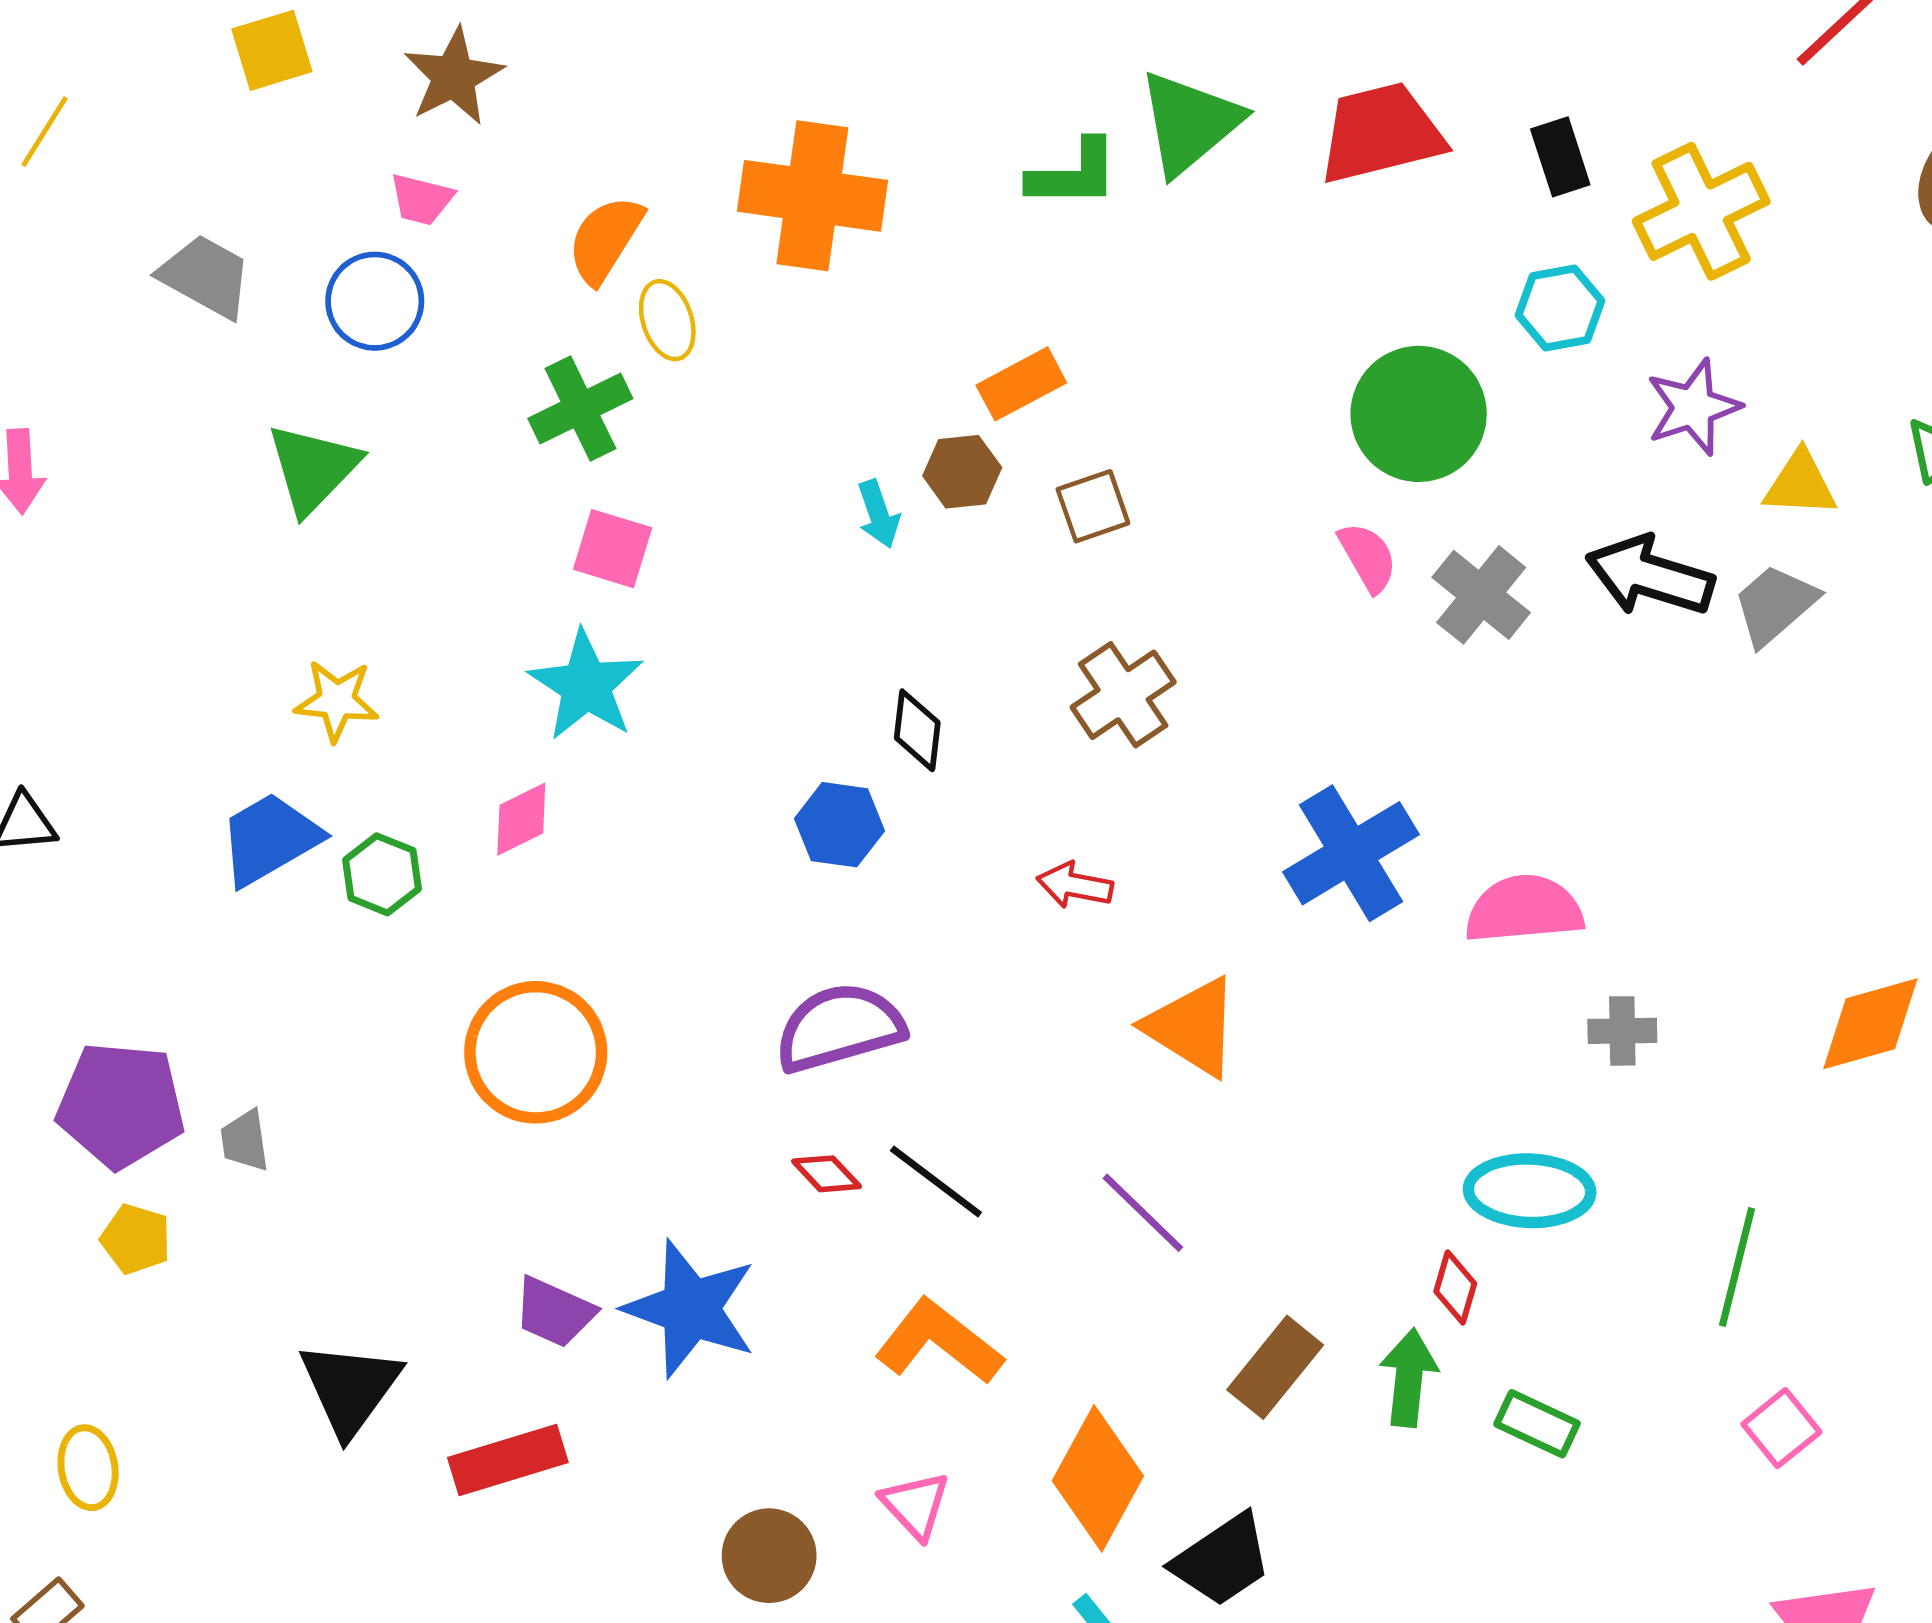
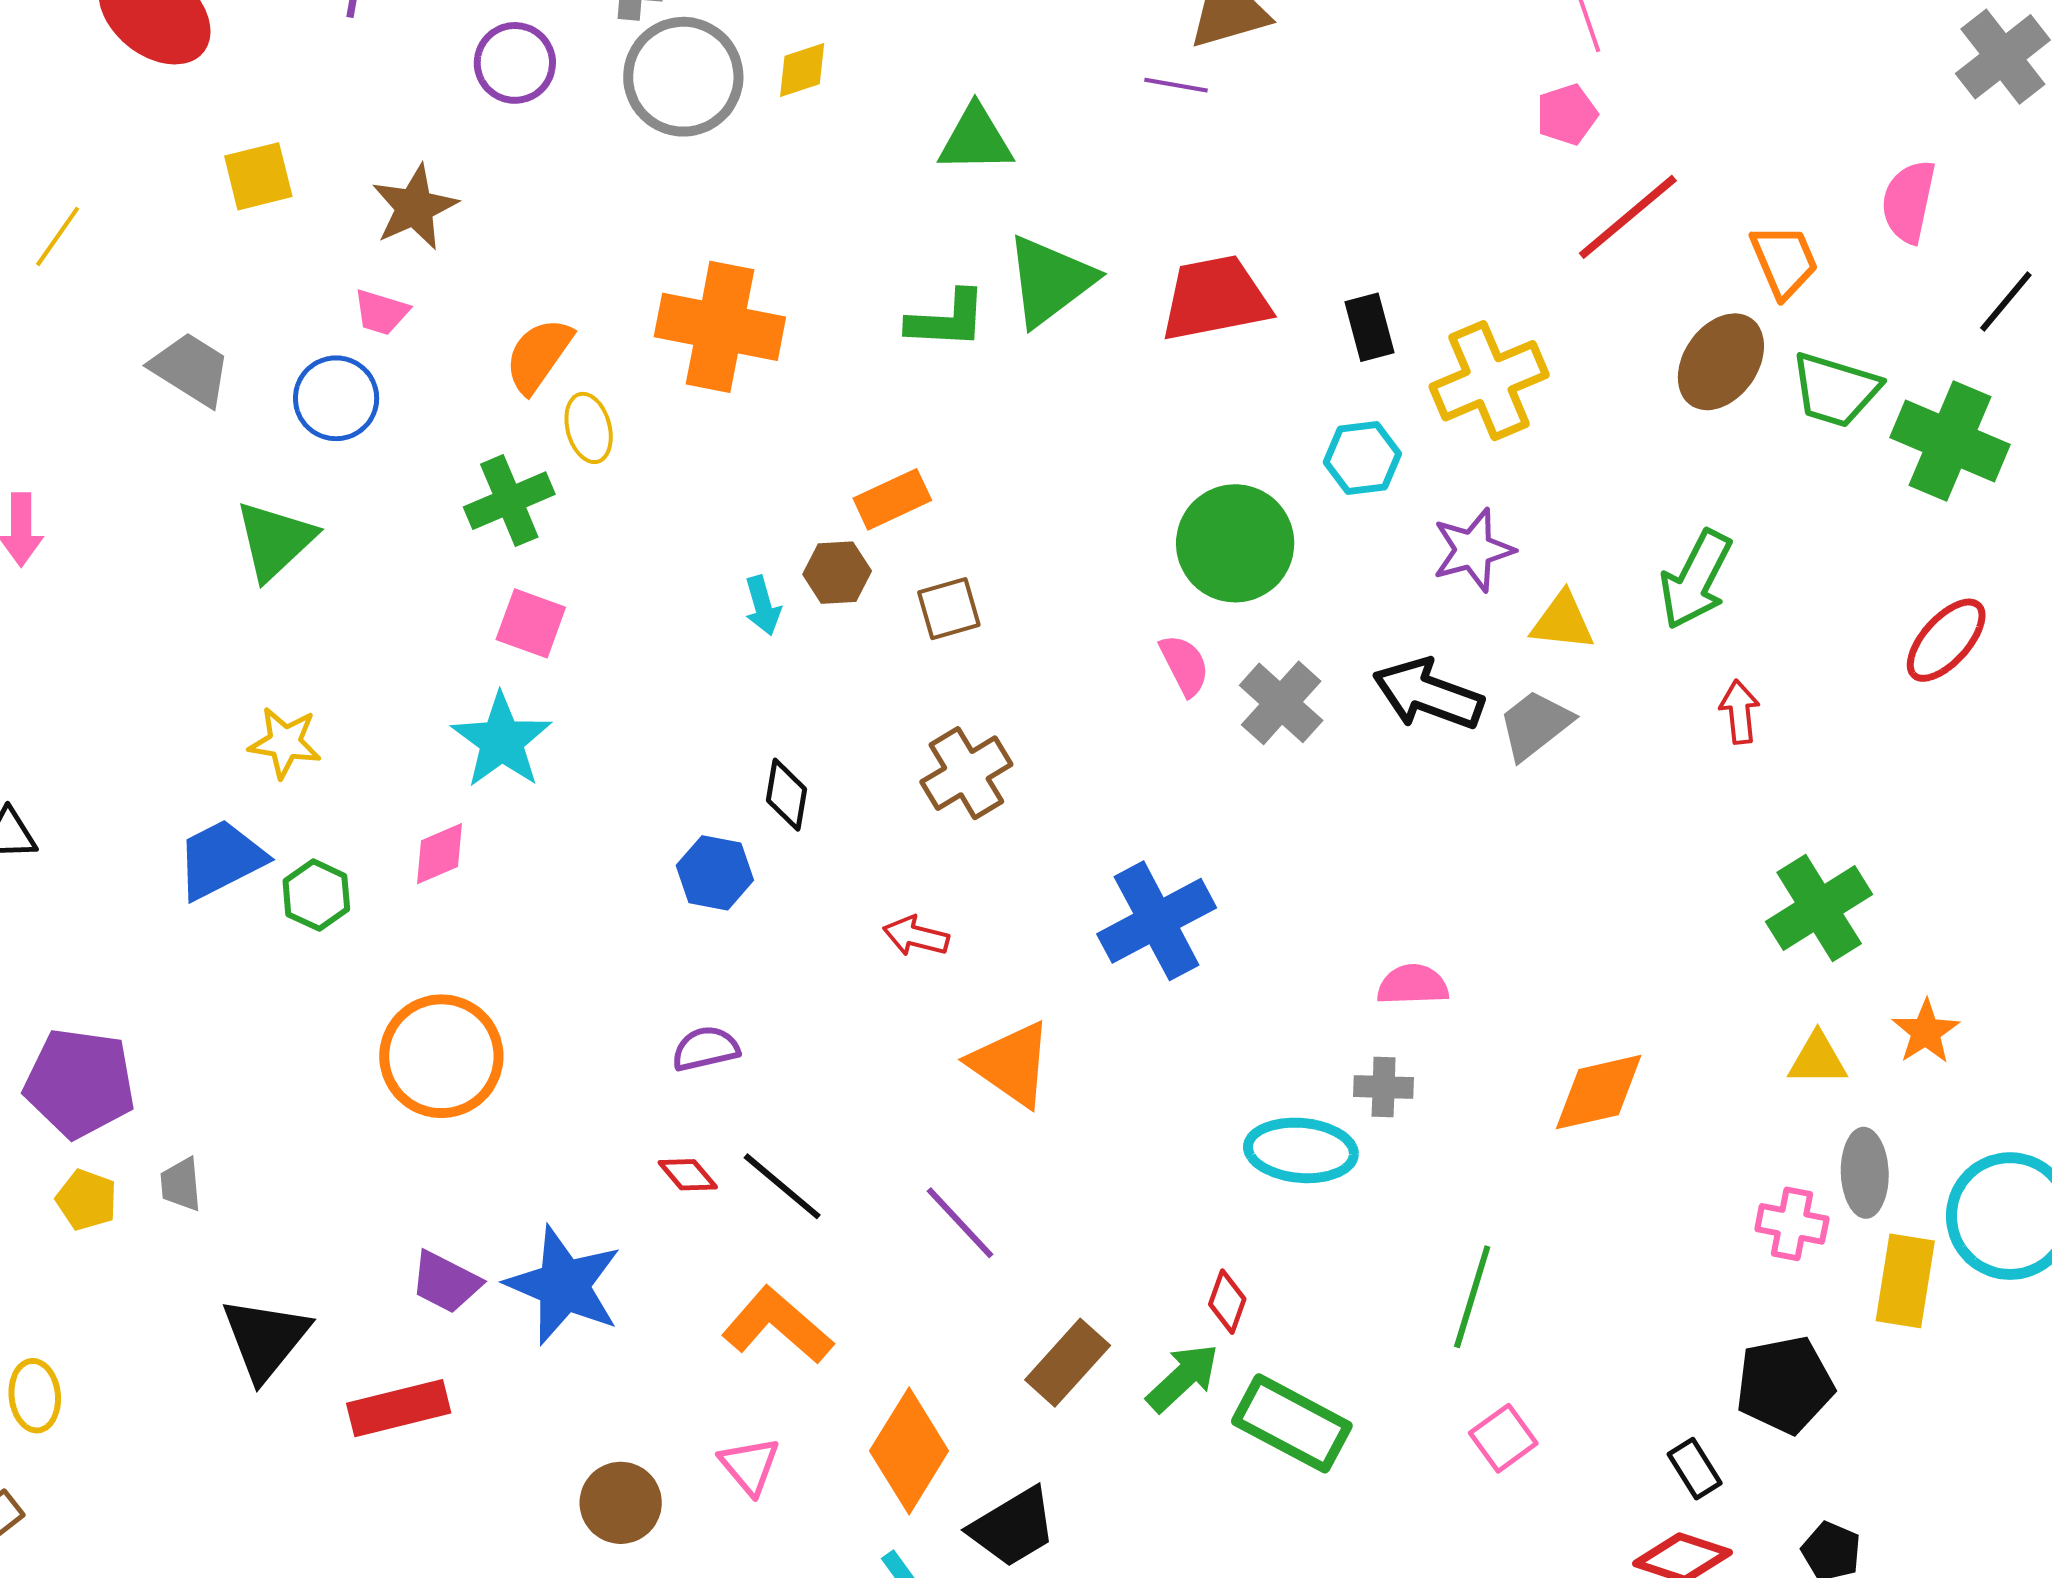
pink semicircle: (1524, 909) -> (1413, 985), moved, size x0.7
purple semicircle: (839, 1028) -> (706, 1049), size x0.6
gray trapezoid: (245, 1141) -> (181, 1184), moved
cyan ellipse: (1530, 1191) -> (1301, 1150), moved
green arrow: (1409, 1378) -> (1183, 1378), turned 38
green rectangle: (1537, 1424) -> (1292, 1423), size x1.6

